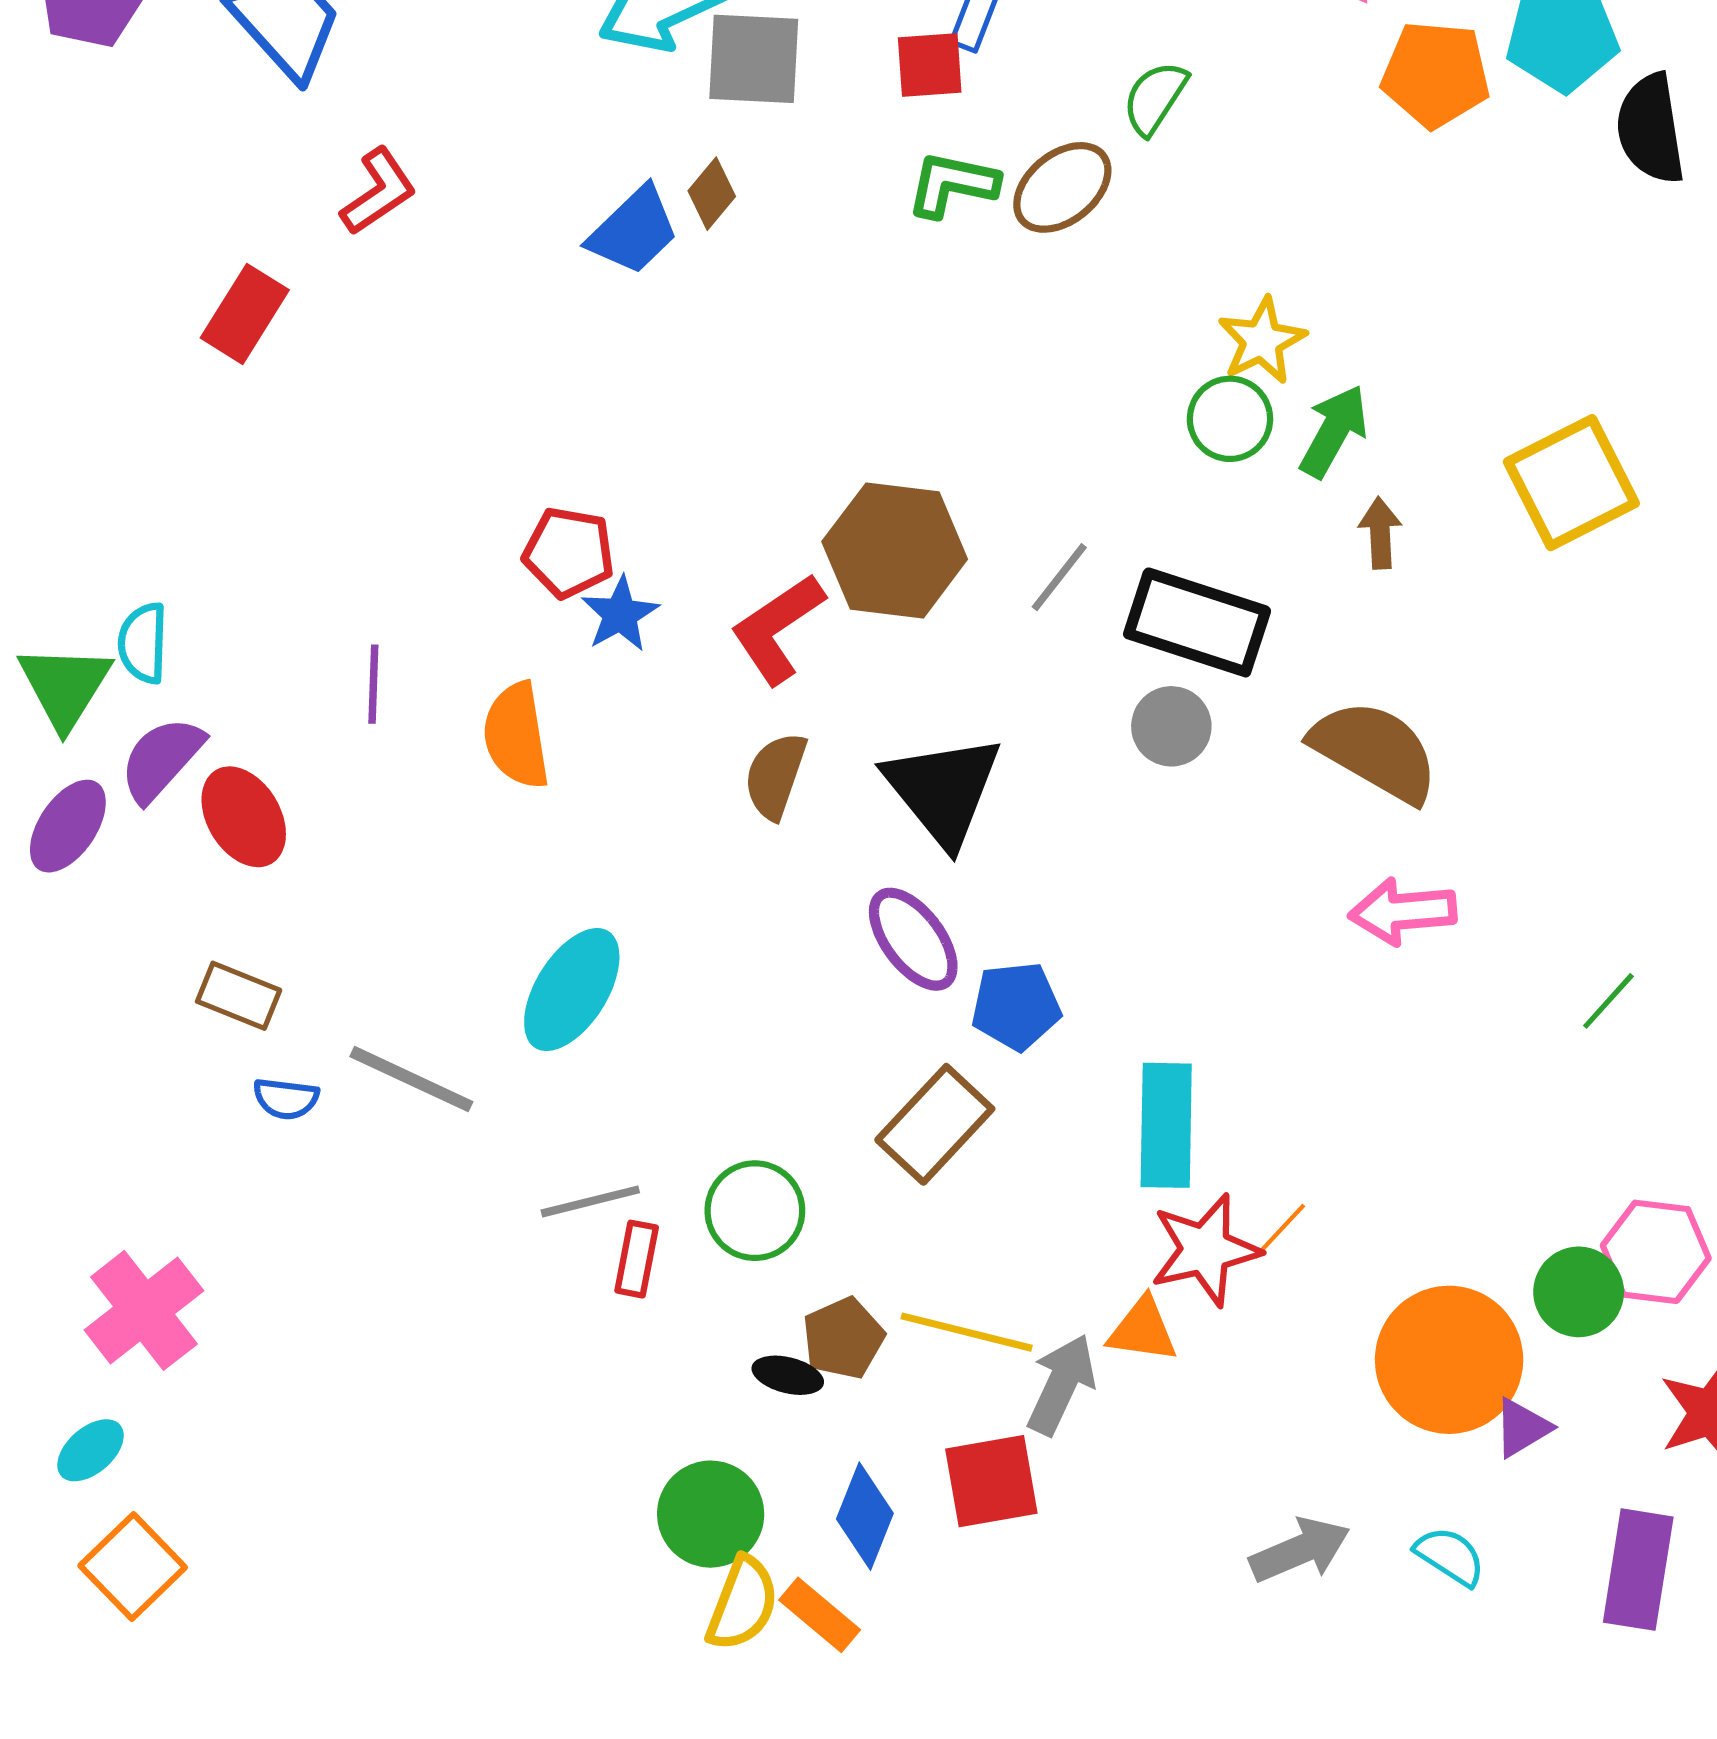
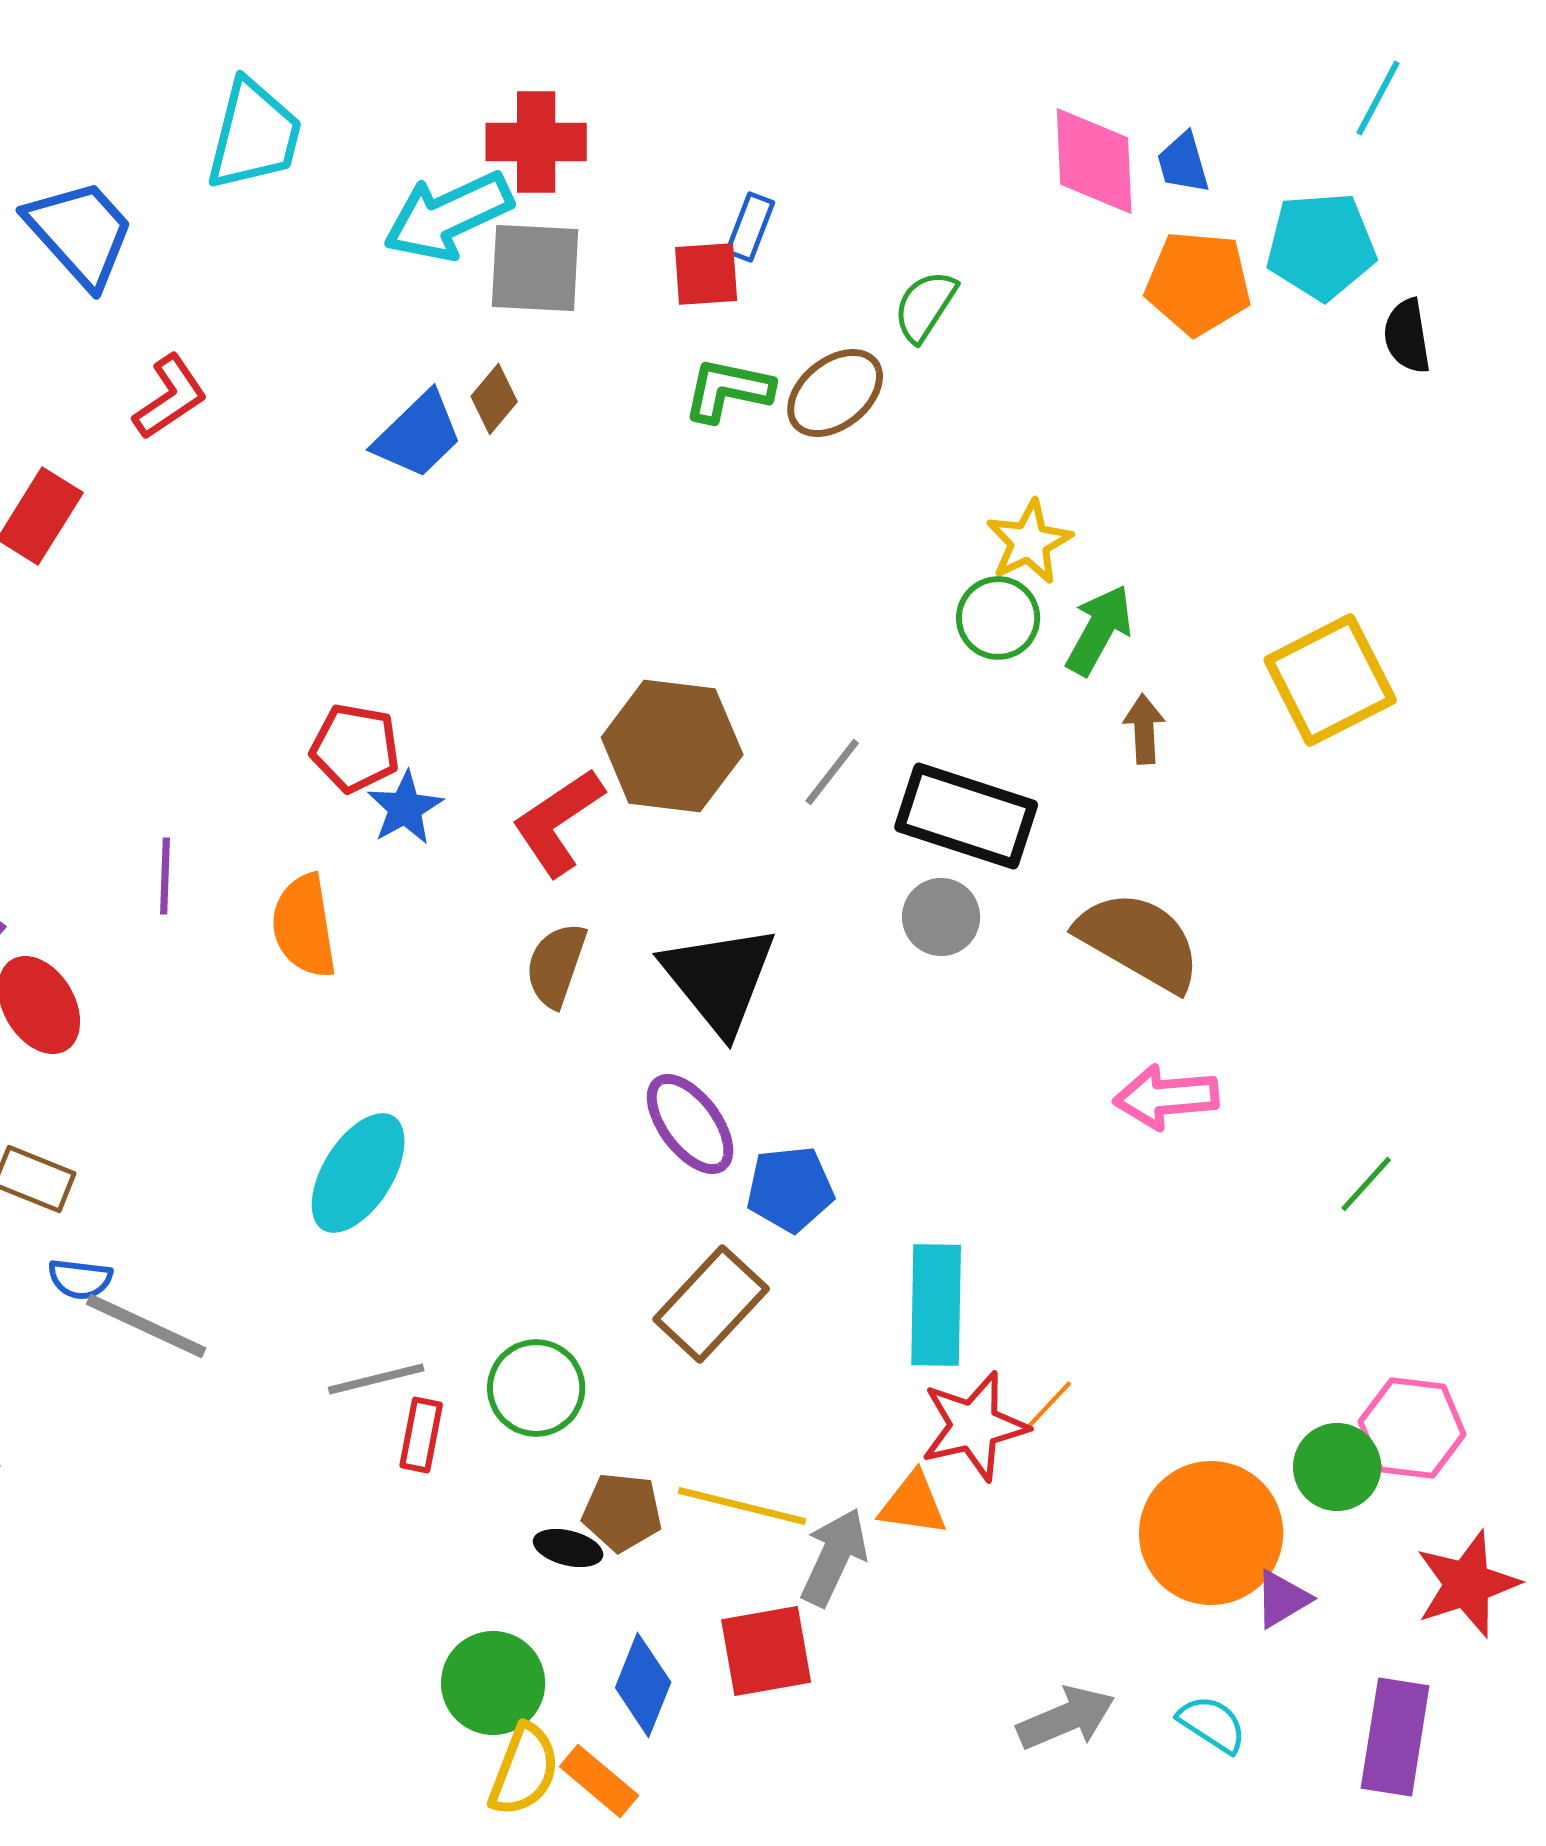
black semicircle: (1651, 129) -> (1407, 336), size x0.7
gray line: (411, 1079) -> (146, 1326), moved
brown pentagon: (843, 1338) -> (622, 1512), turned 30

